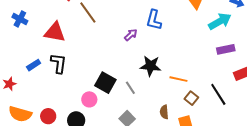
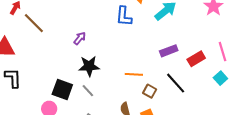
blue L-shape: (154, 20) -> (124, 16), moved
purple rectangle: (226, 49) -> (169, 51), moved
black star: (151, 66) -> (89, 66), moved

